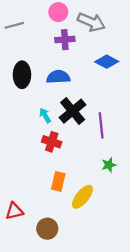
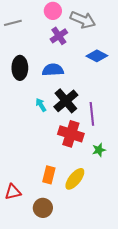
purple cross: (65, 40) -> (59, 36), turned -30
red cross: (52, 142) -> (71, 134), moved, size x1.4
orange rectangle: (58, 181) -> (49, 175), moved

